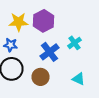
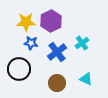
blue star: (10, 45) -> (31, 43), moved
brown circle: (40, 77) -> (57, 83), moved

